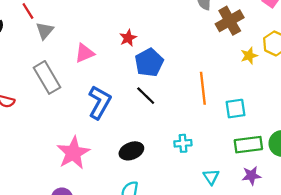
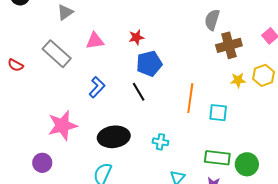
gray rectangle: (47, 77) -> (57, 54), turned -32
blue L-shape: (100, 102) -> (97, 87), size x0.7
cyan square: (236, 109) -> (218, 113), moved
black ellipse: (131, 151) -> (114, 137), size x1.4

